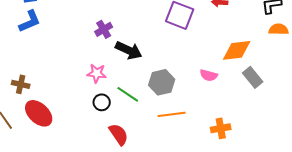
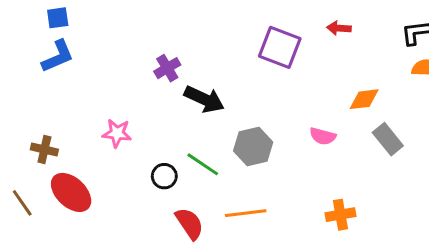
orange diamond: (237, 50) -> (364, 99), size x0.7
pink star: (97, 73) -> (117, 133), moved
orange line: (172, 114) -> (246, 213), moved

